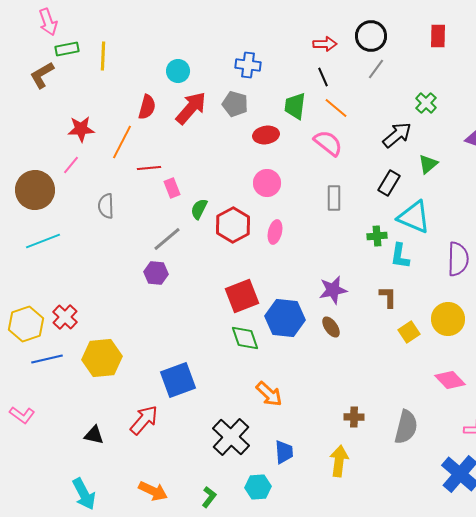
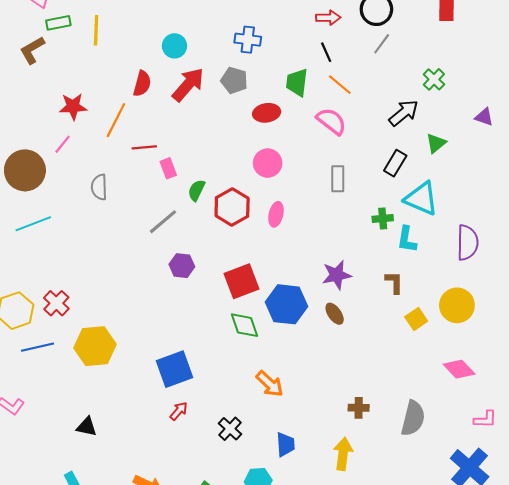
purple hexagon: (156, 273) -> (182, 266), moved
red arrow: (144, 420) -> (179, 411), moved, size x0.6
black cross: (231, 437) -> (230, 429), size x0.6

